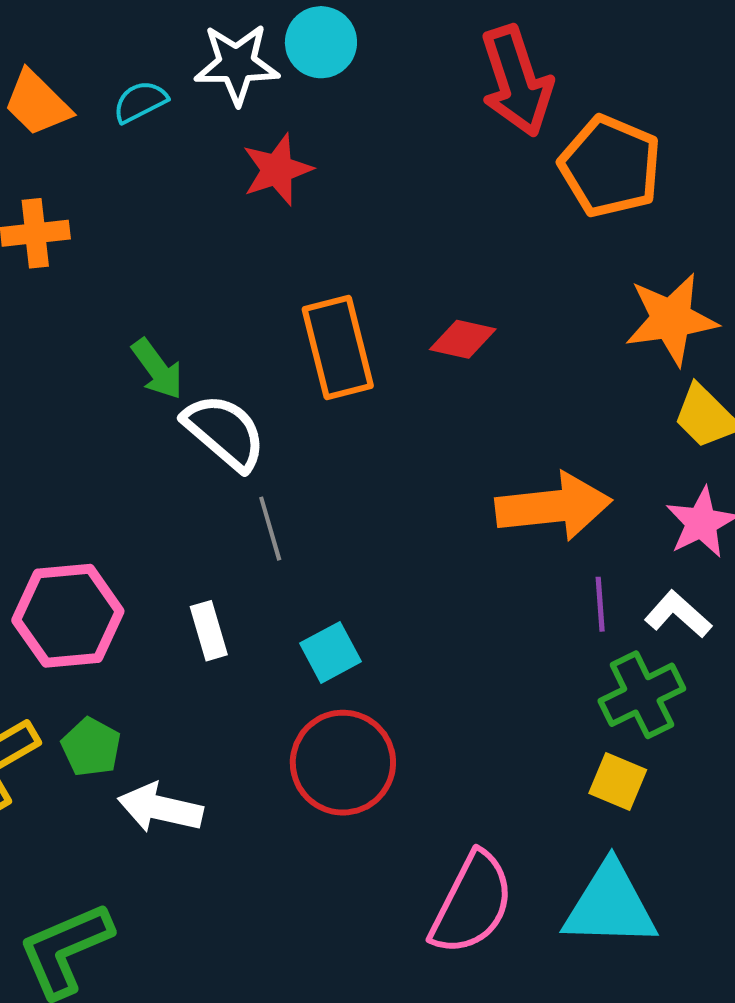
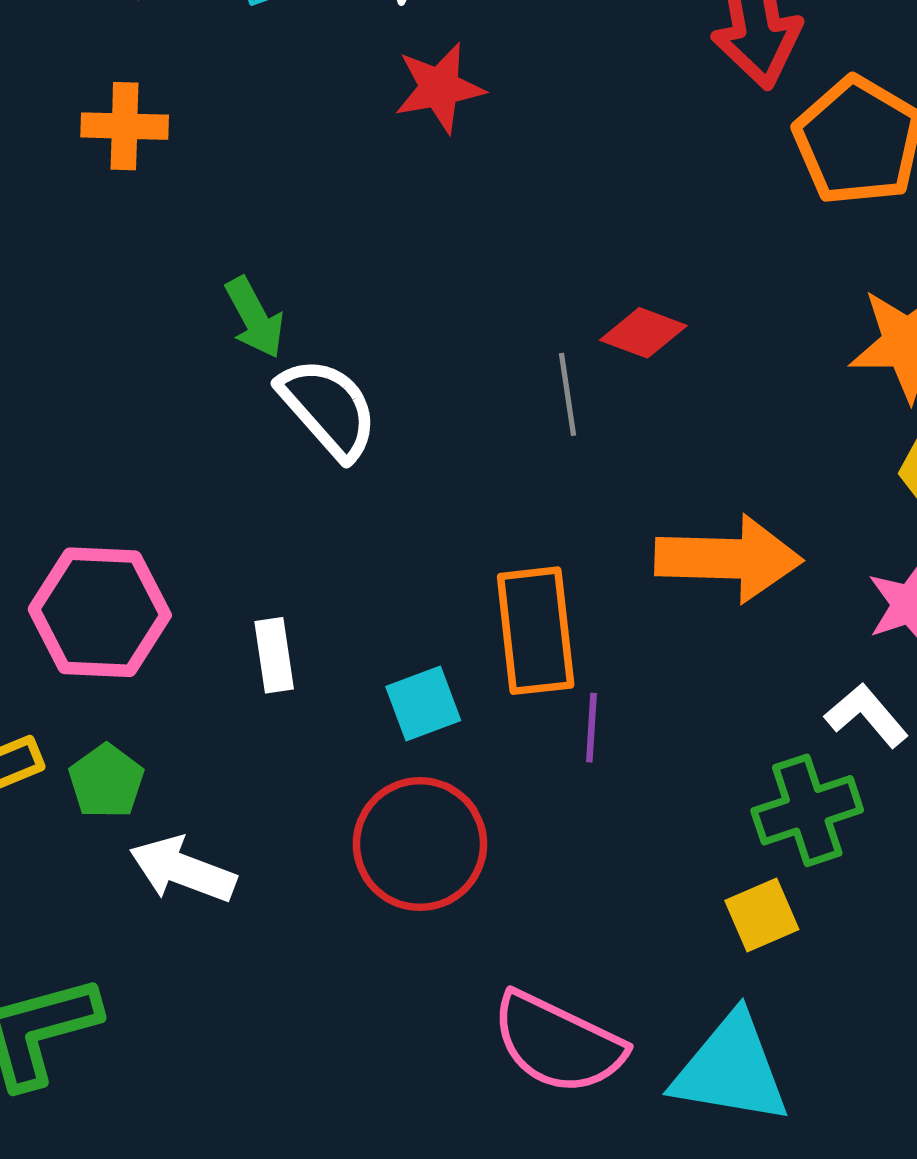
orange rectangle: (338, 347) -> (536, 631), moved
gray line: (270, 529) -> (567, 394), moved
purple line: (600, 604) -> (591, 728), moved
yellow square: (618, 781) -> (762, 915), turned 36
pink semicircle: (472, 903) -> (558, 1043), turned 81

